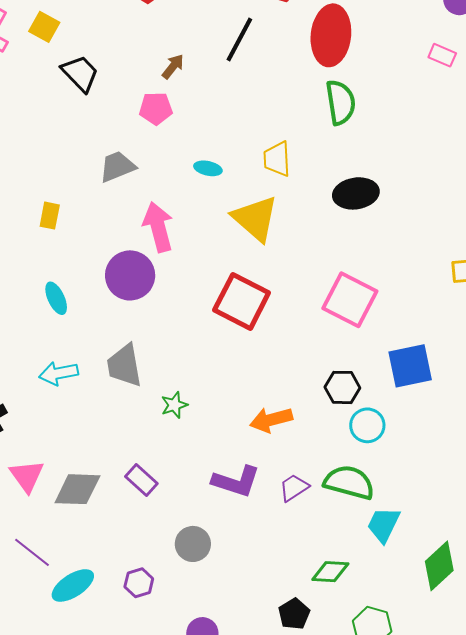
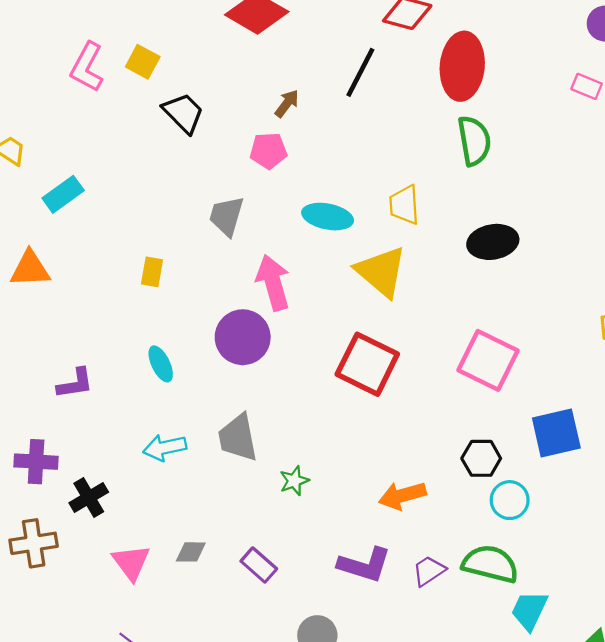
gray trapezoid: (117, 167) -> (227, 216), turned -51
cyan ellipse: (208, 168) -> (328, 217), size x1.6
gray diamond: (77, 489) -> (191, 552), moved, size x0.6

